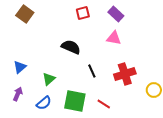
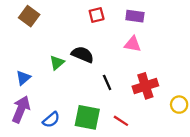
purple rectangle: (116, 14) -> (135, 16), turned -35
green triangle: (49, 79) -> (57, 63), moved
purple arrow: (18, 94) -> (21, 109), size x1.6

